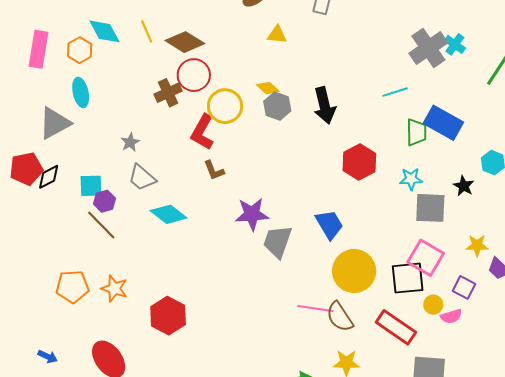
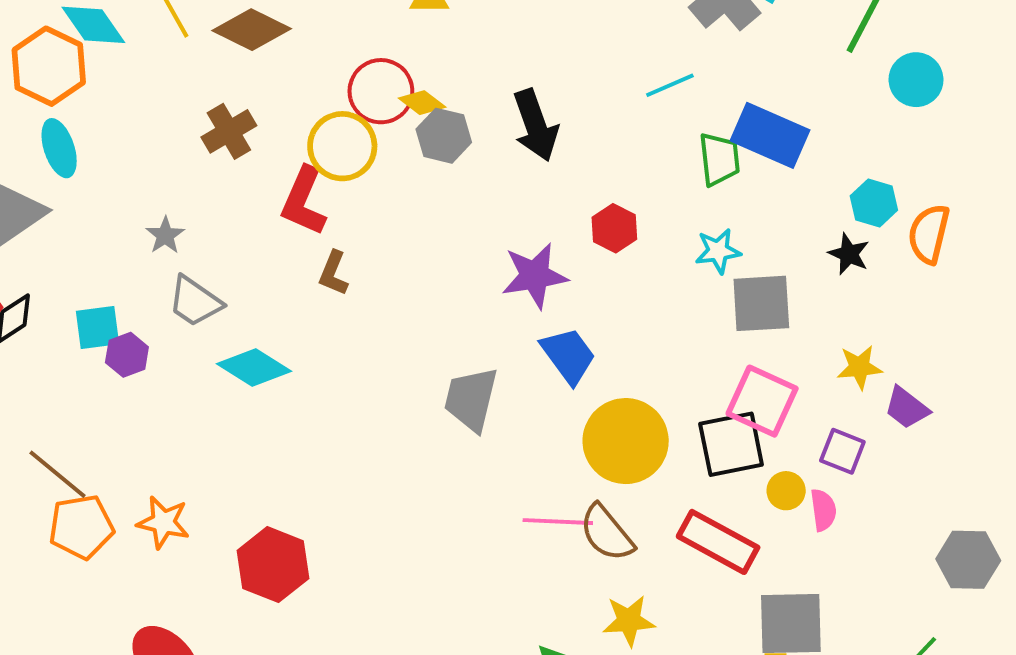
orange hexagon: (80, 50) -> (49, 66), size x1.5
red circle: (194, 75) -> (381, 91), moved
red hexagon: (359, 162) -> (614, 228), size x0.7
brown L-shape: (214, 170) -> (333, 273), turned 50
black star: (464, 186) -> (849, 254), moved
purple star: (252, 214) -> (535, 276), moved
brown line: (101, 225) -> (57, 474), moved
pink semicircle: (451, 316) -> (823, 510), turned -75

